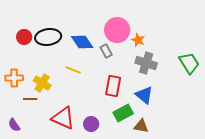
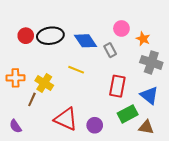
pink circle: (117, 30) -> (121, 28), size x0.6
brown line: (30, 99) -> (32, 99), turned -64

